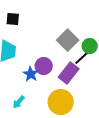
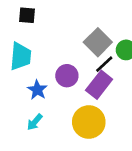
black line: (82, 58) -> (104, 64), moved
blue star: (31, 74) -> (37, 90), moved

